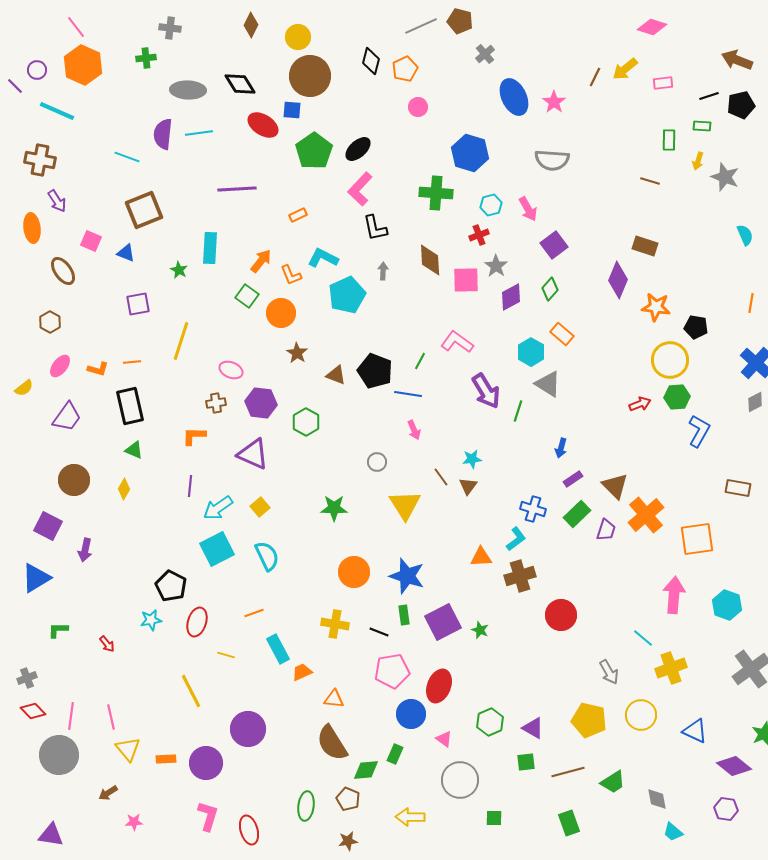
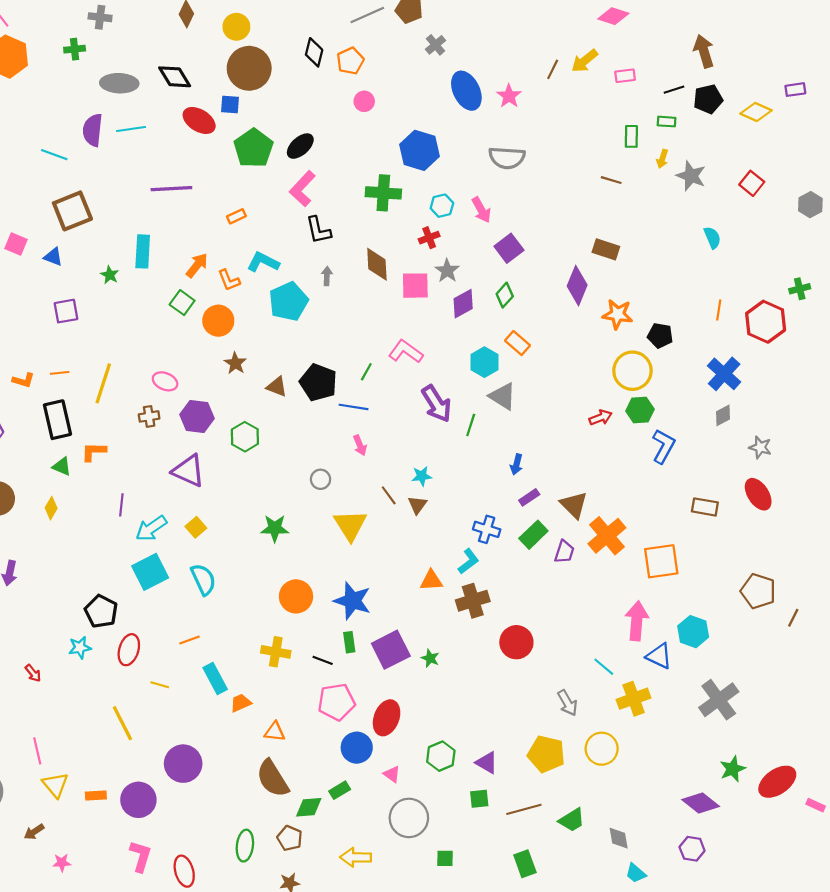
brown arrow: (737, 60) -> (704, 51), turned 52
yellow line: (181, 341) -> (103, 383), moved
orange L-shape: (194, 436) -> (94, 452), moved
blue triangle: (695, 731) -> (659, 656), moved
green rectangle: (395, 754) -> (340, 790), turned 36

